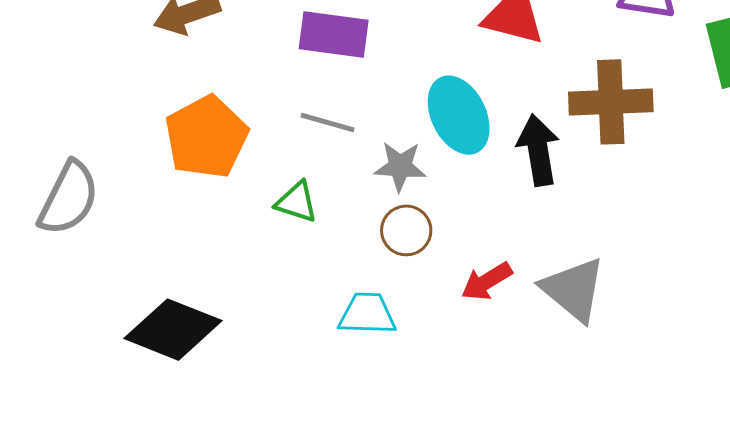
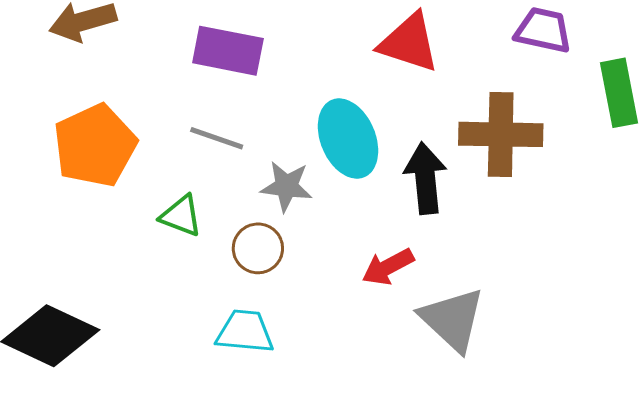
brown circle: (406, 230) -> (258, 248), moved
red arrow: (487, 281) -> (388, 267), moved

